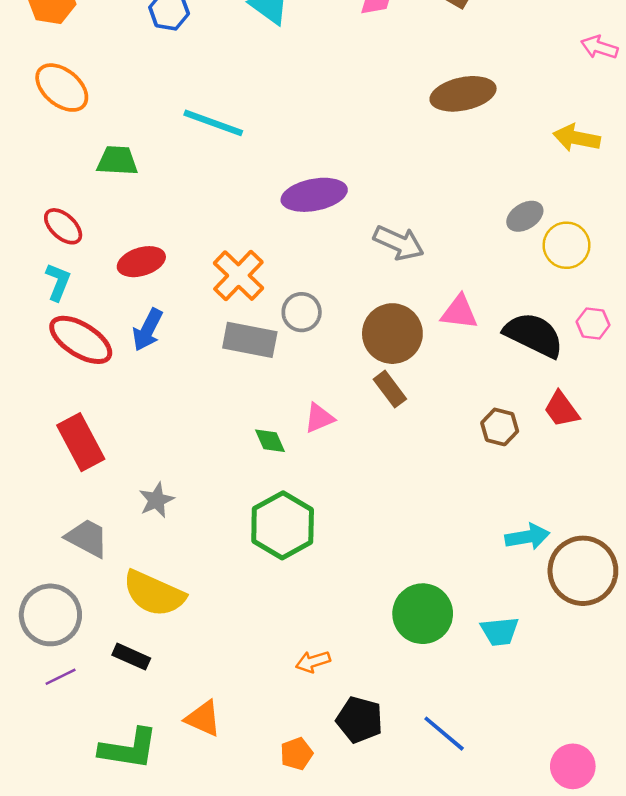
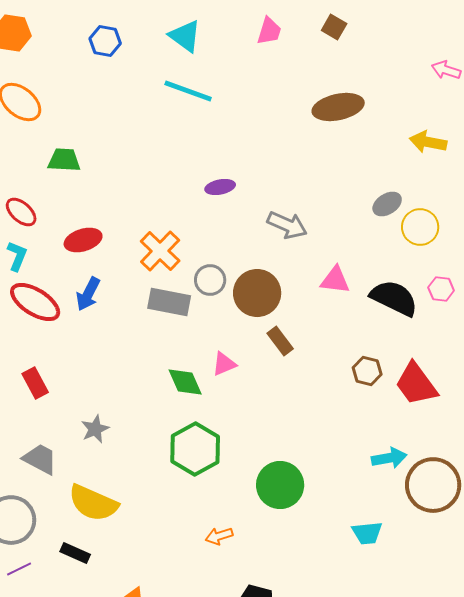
cyan line: (213, 123) -> (188, 91), moved
purple ellipse: (314, 195) -> (220, 187), size x0.6
brown circle: (392, 334) -> (257, 293), moved
red trapezoid: (561, 409) -> (416, 384), moved, size x1.5
green diamond: (270, 441) -> (185, 382), size x1.4
red rectangle: (81, 442) -> (35, 383), size x0.7
green circle: (423, 614) -> (280, 485), moved
orange arrow: (313, 662) -> (219, 536), moved

